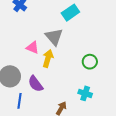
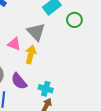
green circle: (90, 62) -> (74, 20), moved
cyan cross: (85, 93) -> (46, 89), moved

